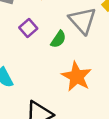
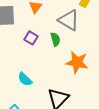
green semicircle: (58, 39) -> (55, 39), turned -32

